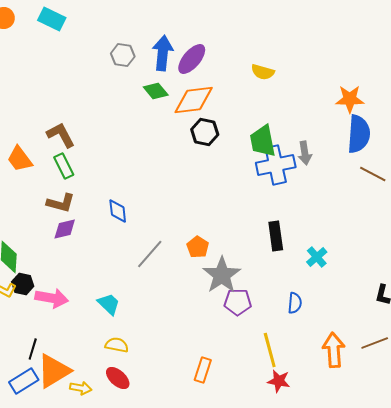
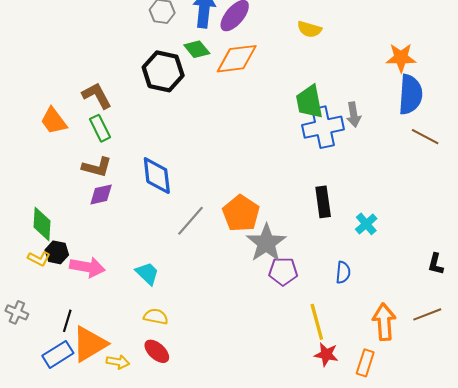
black hexagon: (205, 132) -> (163, 71), moved, size x1.4
blue diamond: (118, 211) -> (157, 176), size x1.5
orange pentagon: (198, 247) -> (241, 213), size x1.6
orange rectangle: (203, 370) -> (365, 363), moved

